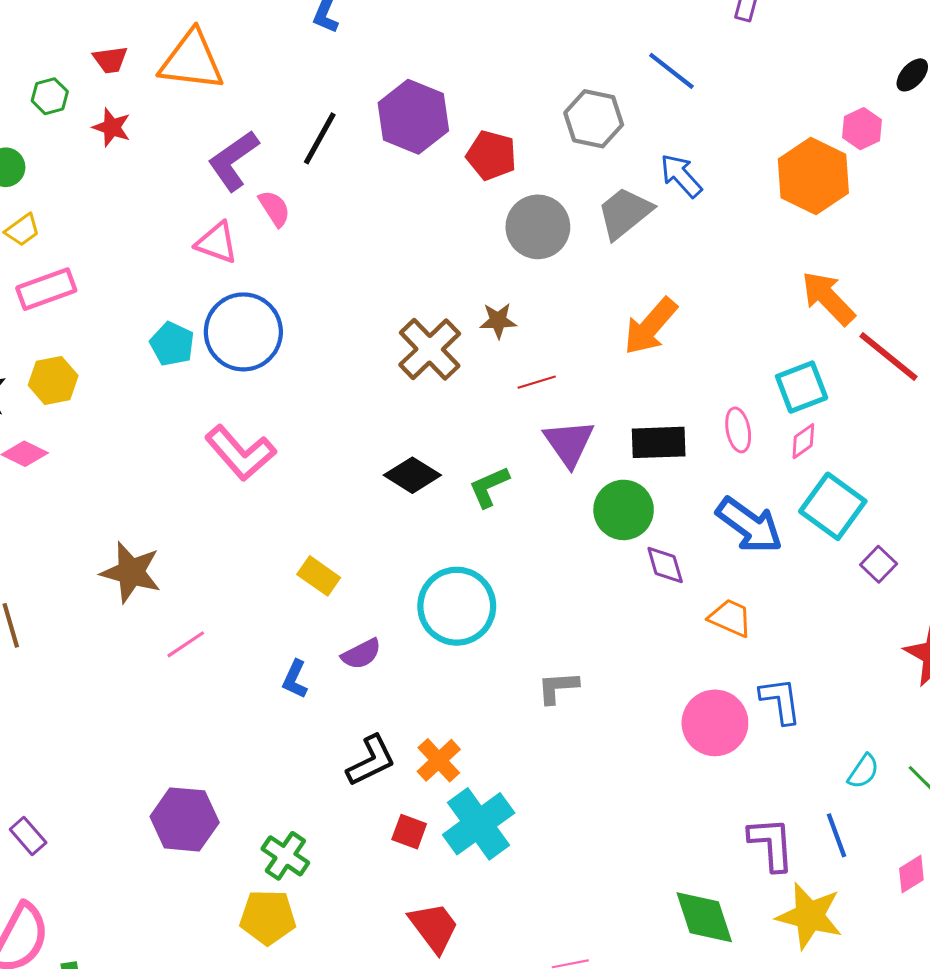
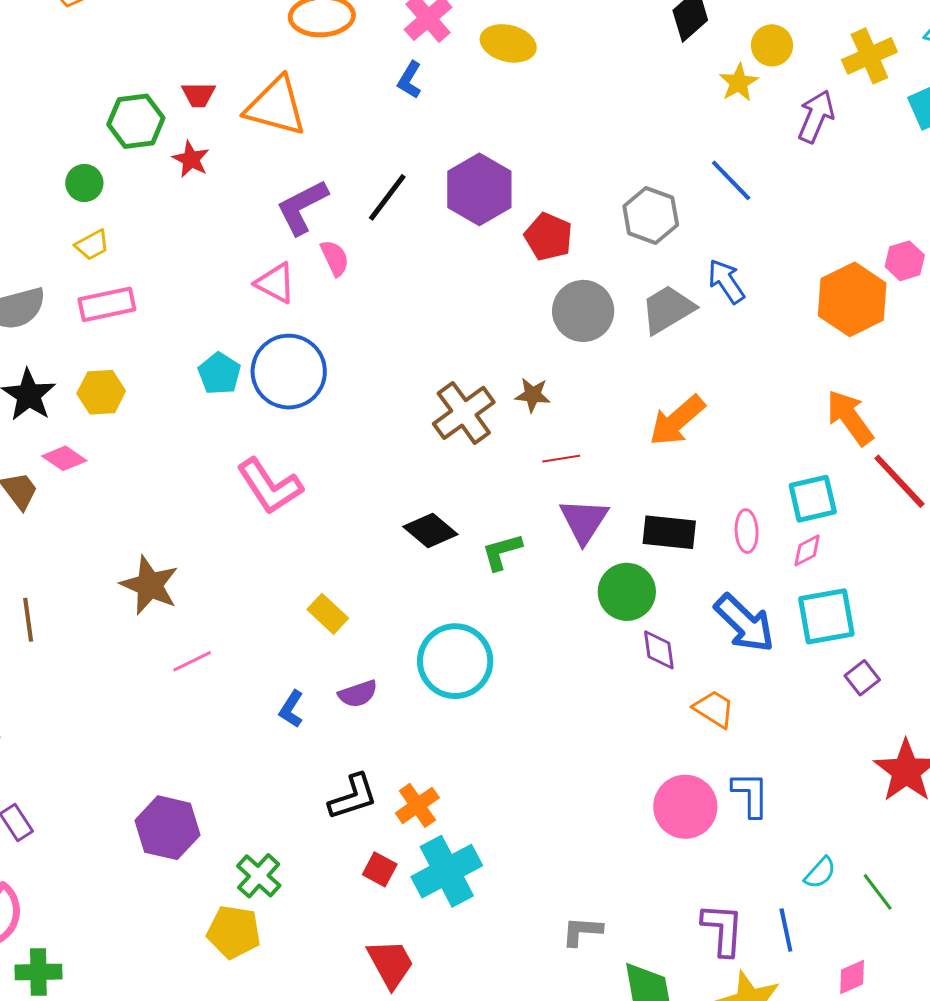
green hexagon: (50, 96) -> (136, 121), size x1.6
cyan square: (833, 506) -> (826, 616), turned 36
gray L-shape: (558, 687) -> (582, 931), moved

